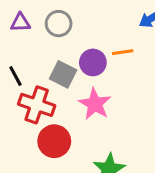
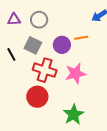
gray square: (63, 74) -> (33, 45), moved
pink star: (95, 104) -> (75, 74), moved, turned 30
red cross: (37, 105) -> (45, 70), moved

